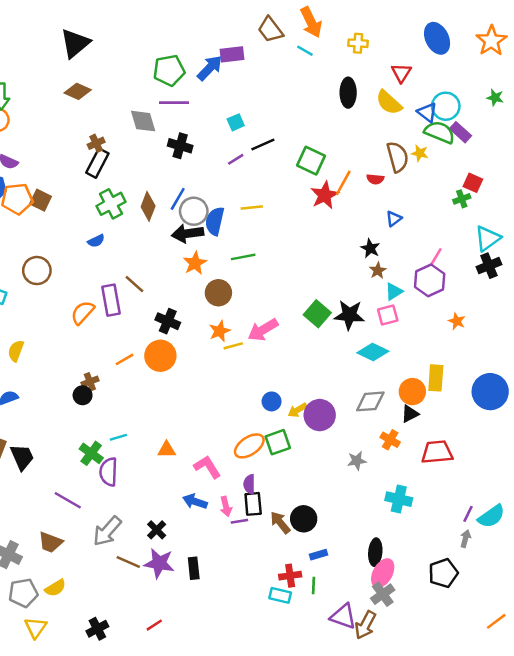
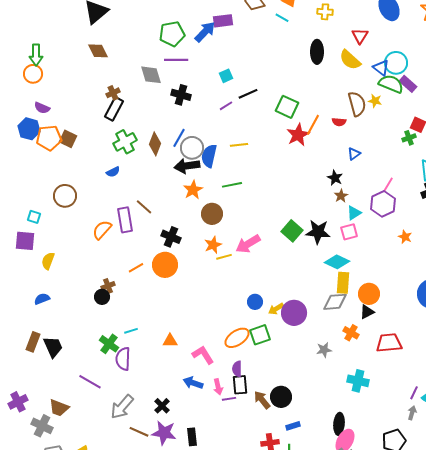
brown diamond: (78, 91) -> (98, 51), turned 40
yellow rectangle: (436, 378) -> (343, 283), moved
brown trapezoid: (50, 542) -> (59, 408), moved

